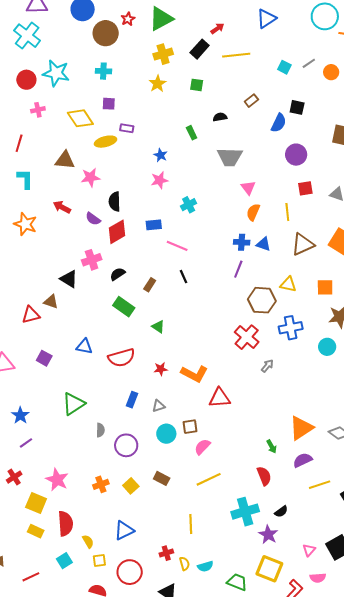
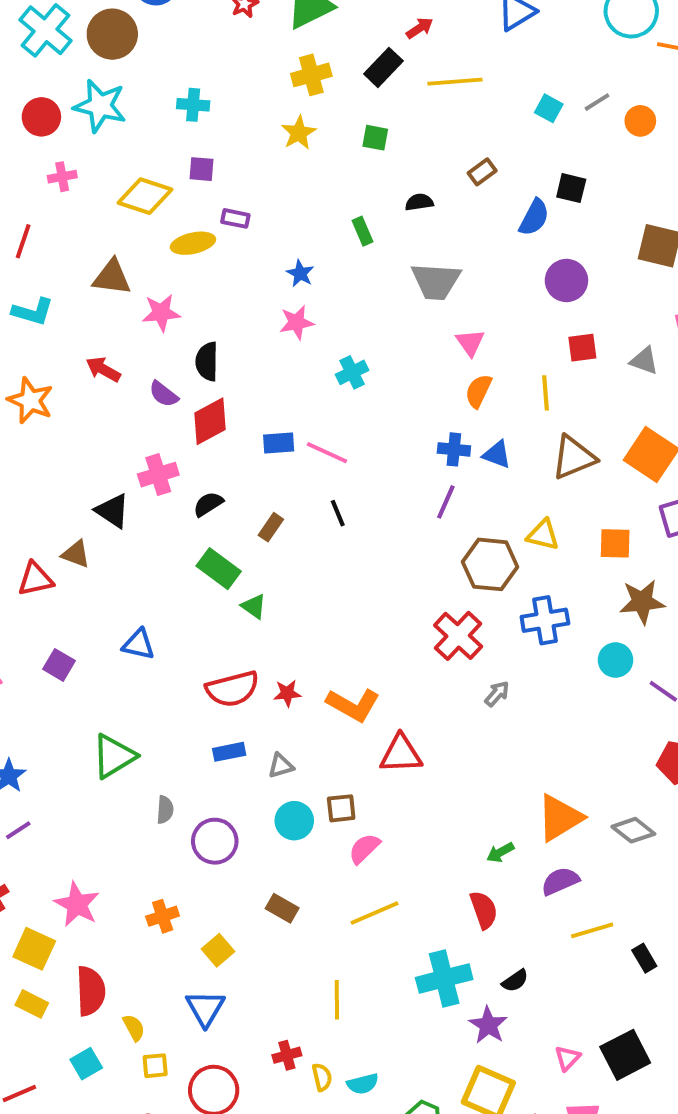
brown circle: (106, 33) -> (112, 34), moved
yellow diamond: (80, 118) -> (145, 196), turned -40
cyan L-shape: (25, 179) -> (33, 312), turned 105
blue rectangle: (154, 225) -> (279, 443), moved
green triangle: (158, 327) -> (254, 606), moved
red semicircle: (122, 358) -> (232, 689), moved
blue rectangle: (132, 400) -> (229, 752), turned 56
green arrow: (272, 447) -> (500, 852), turned 88
yellow square: (131, 486) -> (218, 950), moved
blue triangle: (124, 530) -> (205, 1008), turned -35

